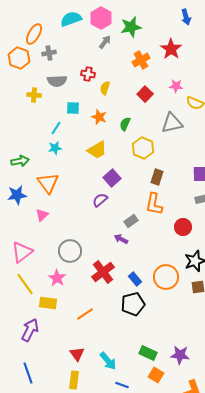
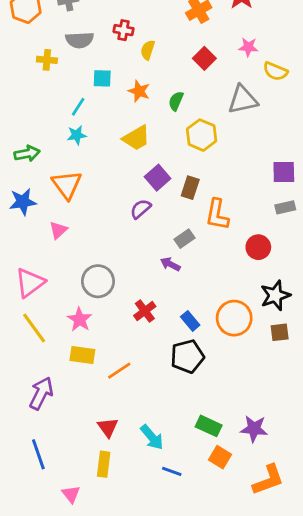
brown rectangle: (157, 177) -> (190, 188), moved
red cross: (103, 272) -> (145, 311), size x0.7
yellow rectangle: (48, 303) -> (82, 355), moved

